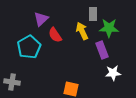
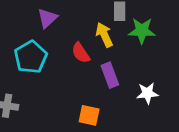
red semicircle: (55, 35) -> (81, 53), moved
purple rectangle: (102, 50) -> (110, 75), moved

